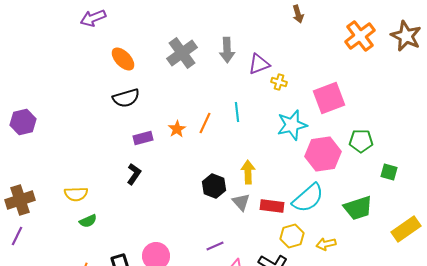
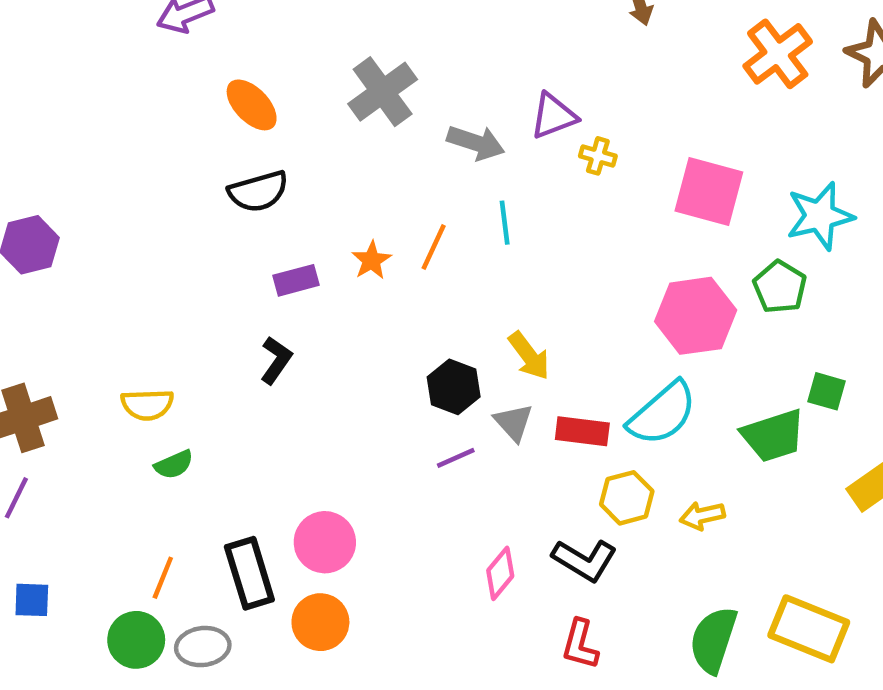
gray arrow: (227, 50) -> (476, 143), moved, turned -70
pink square: (329, 98) -> (709, 192), turned 36
cyan star: (292, 125) -> (820, 216), moved
green pentagon: (361, 141) -> (780, 287), turned 30
yellow arrow: (248, 172) -> (529, 356), turned 145
green square: (389, 172) -> (827, 391), moved
purple line: (215, 246) -> (456, 458), moved

